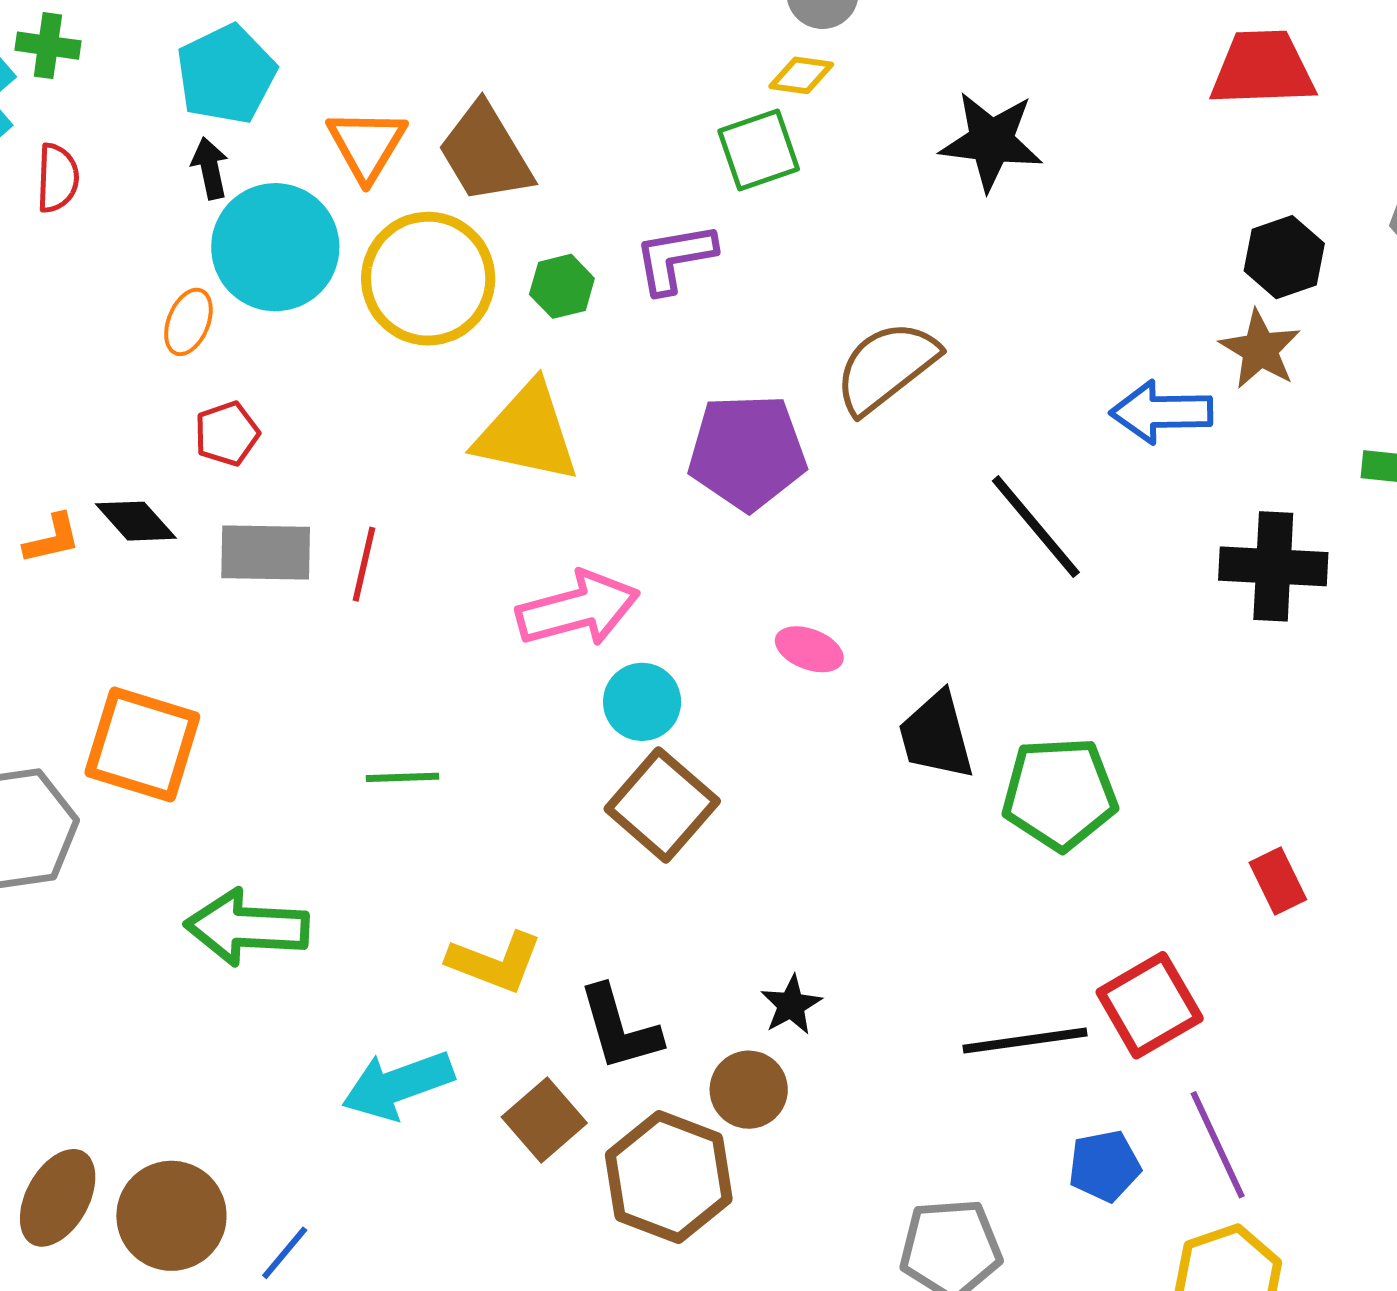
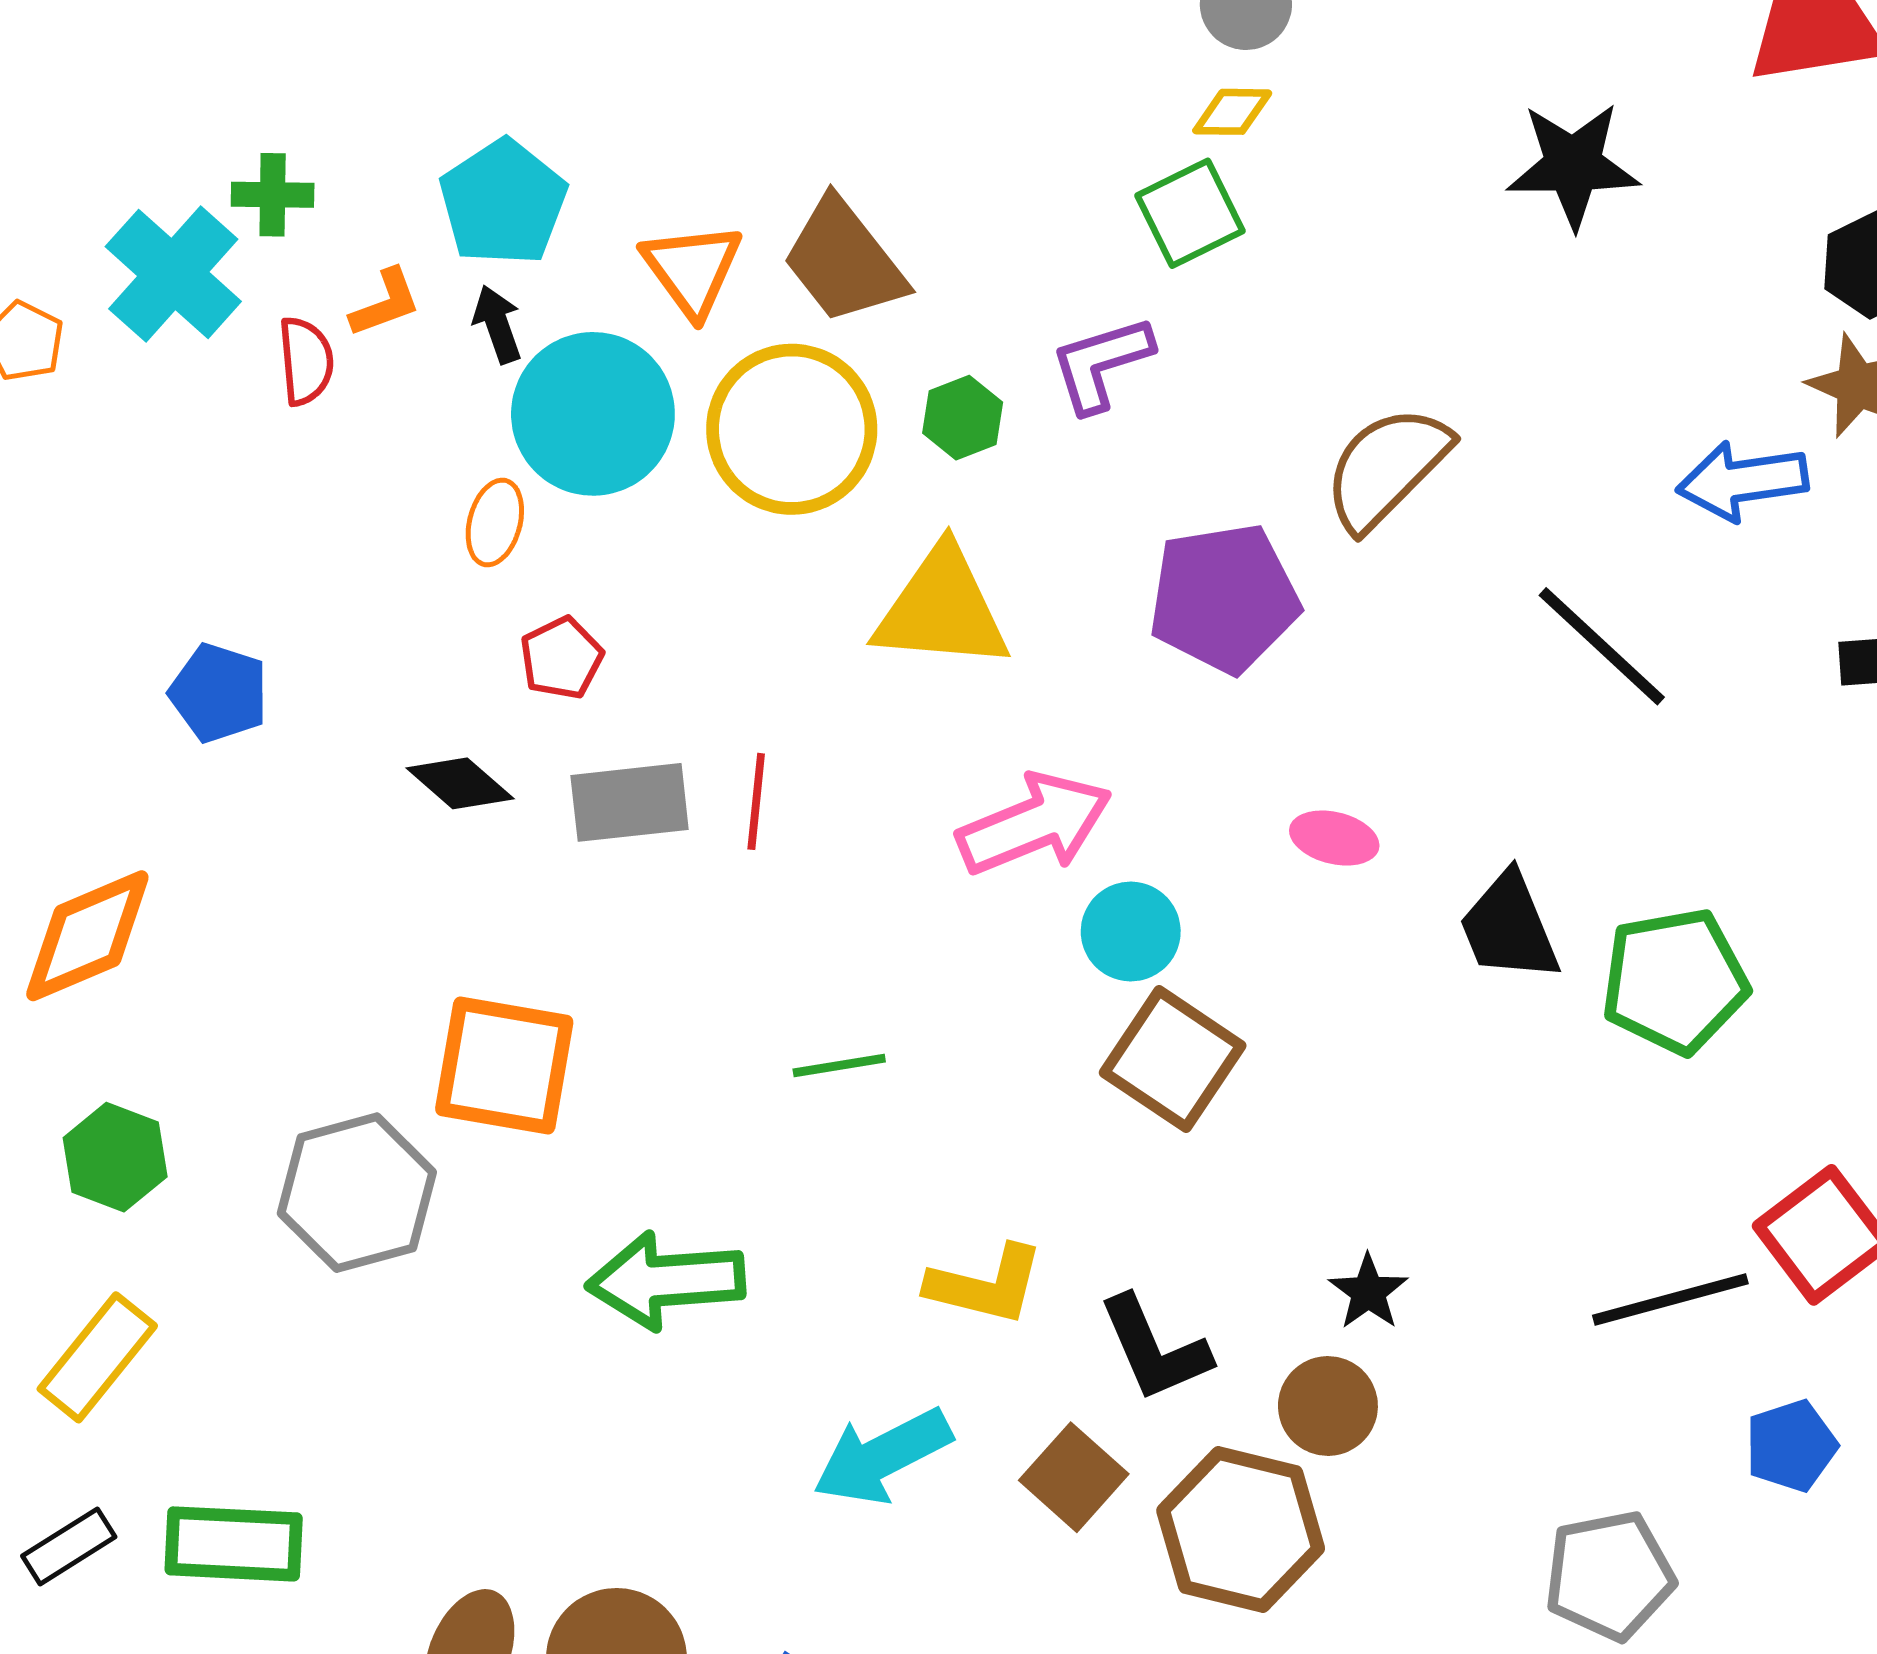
black star: (991, 141) -> (1573, 165), moved
orange L-shape: (52, 539) -> (385, 303), moved

